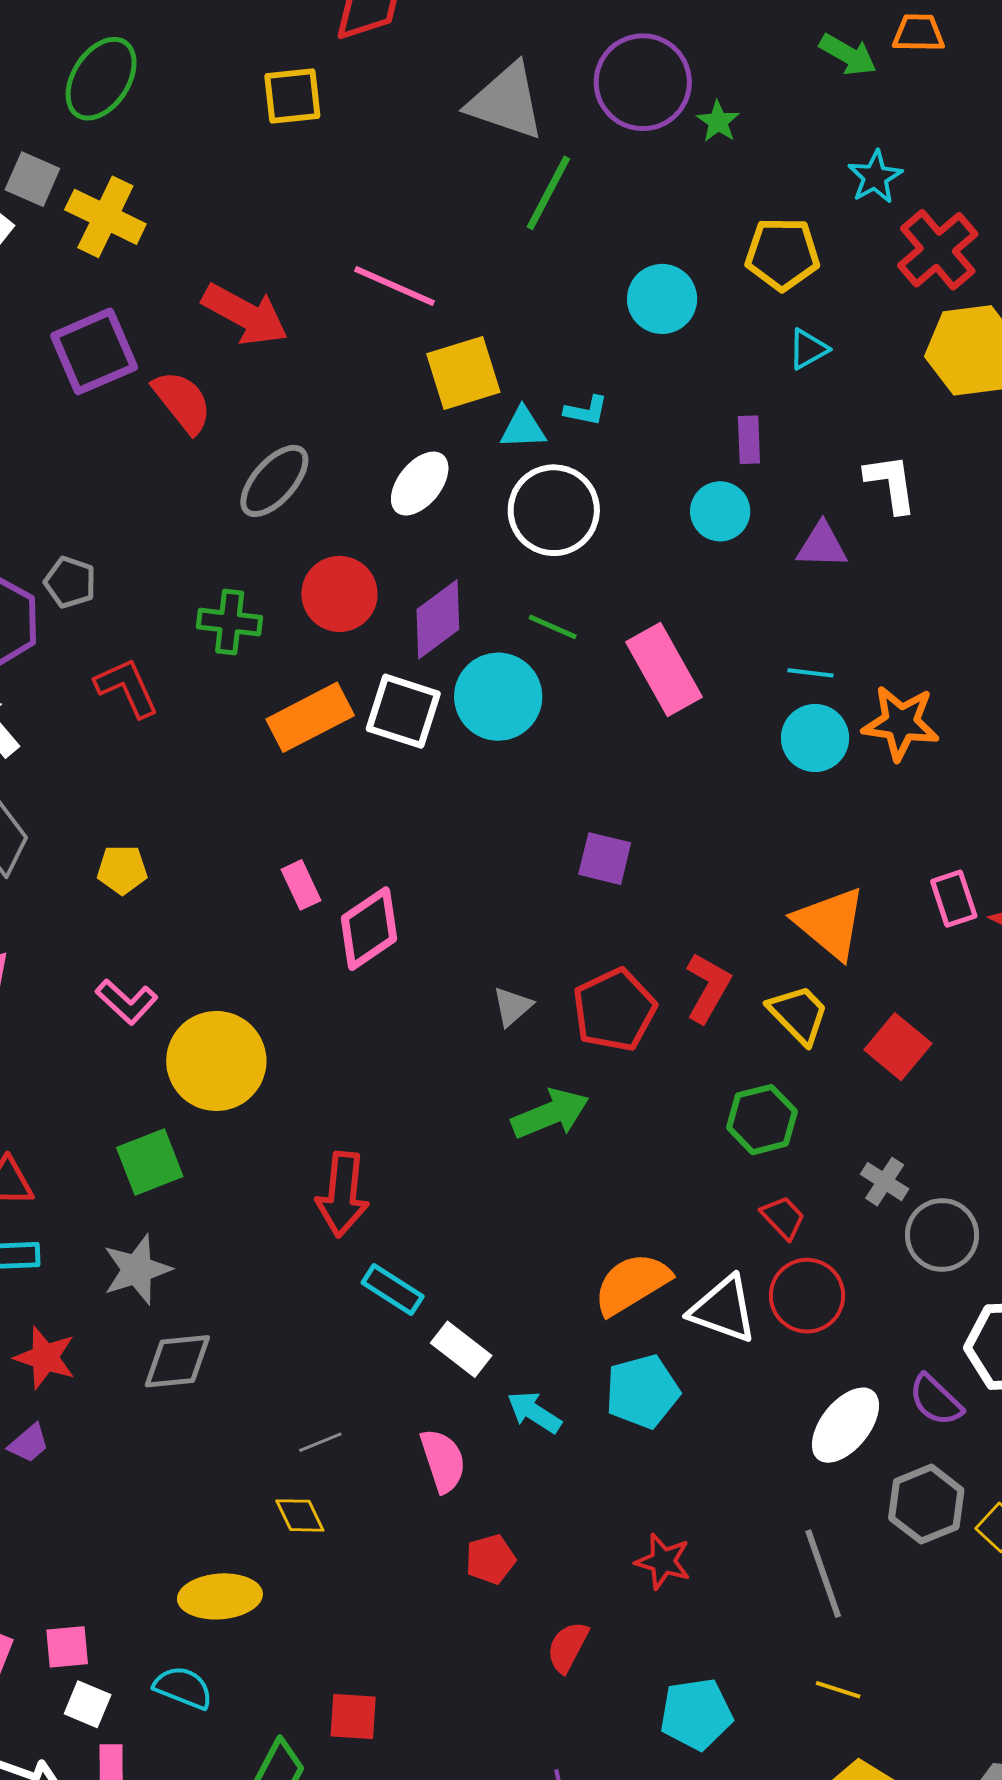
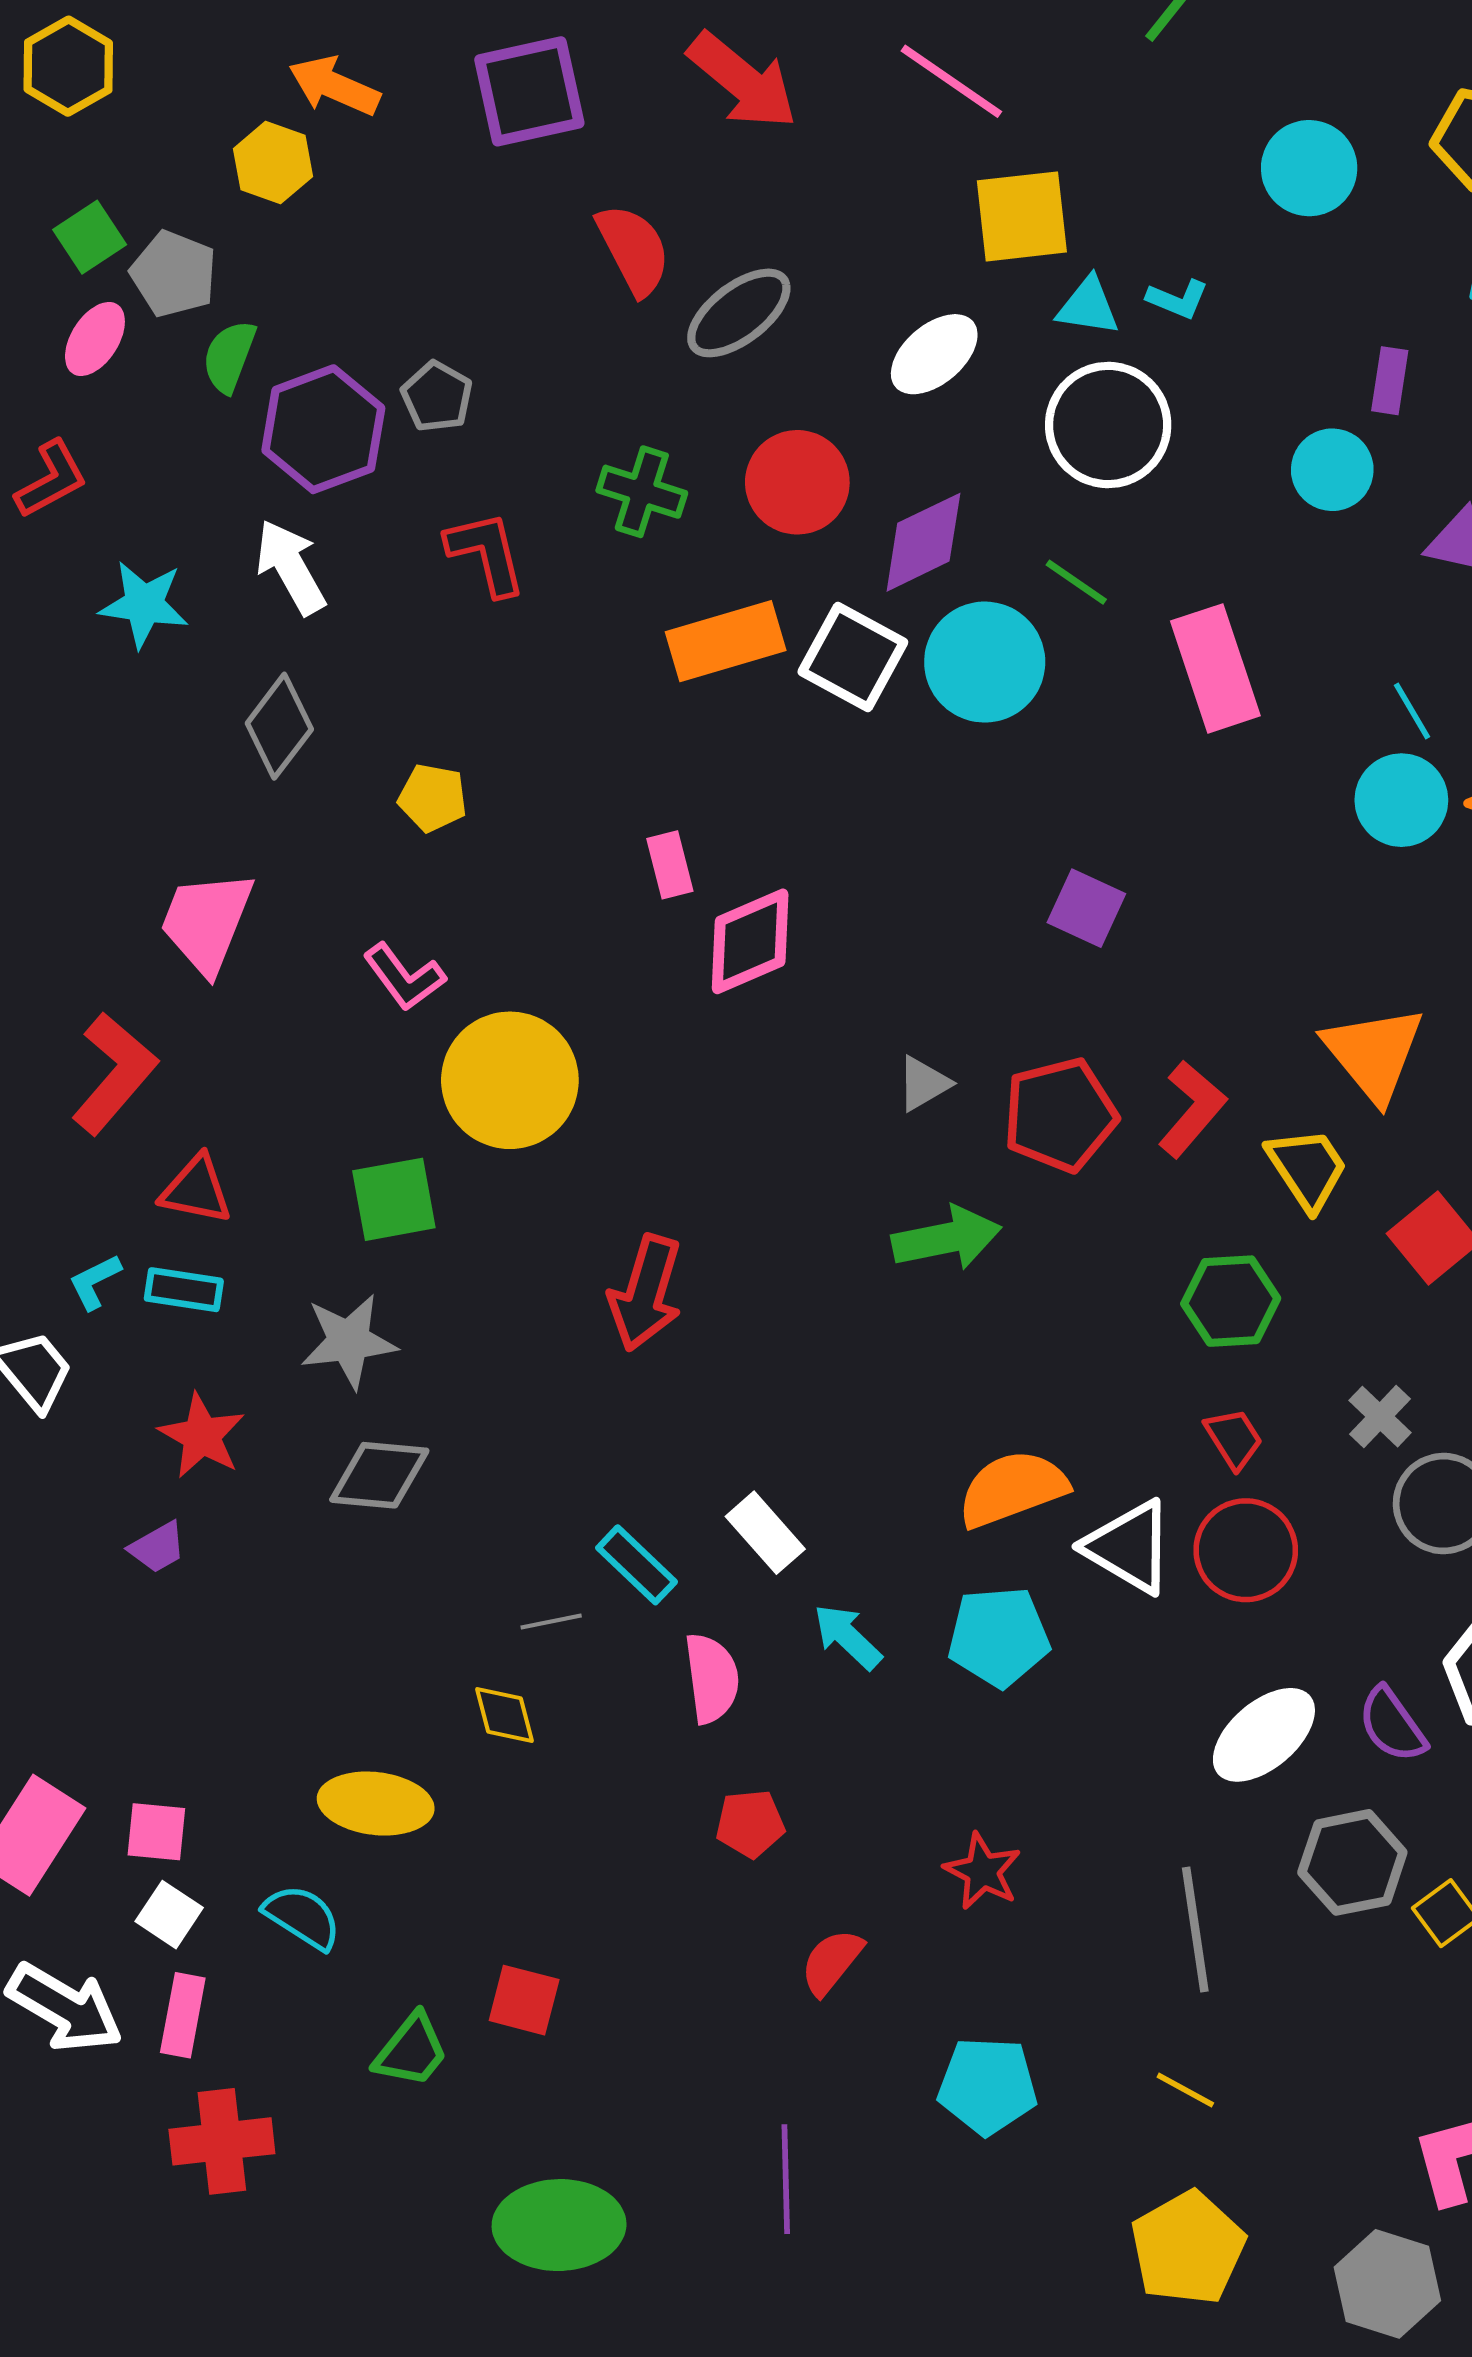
red semicircle: (182, 402) -> (633, 250), moved
cyan line: (810, 673) -> (1412, 711), turned 42
cyan rectangle: (393, 1290) -> (637, 1565), moved

